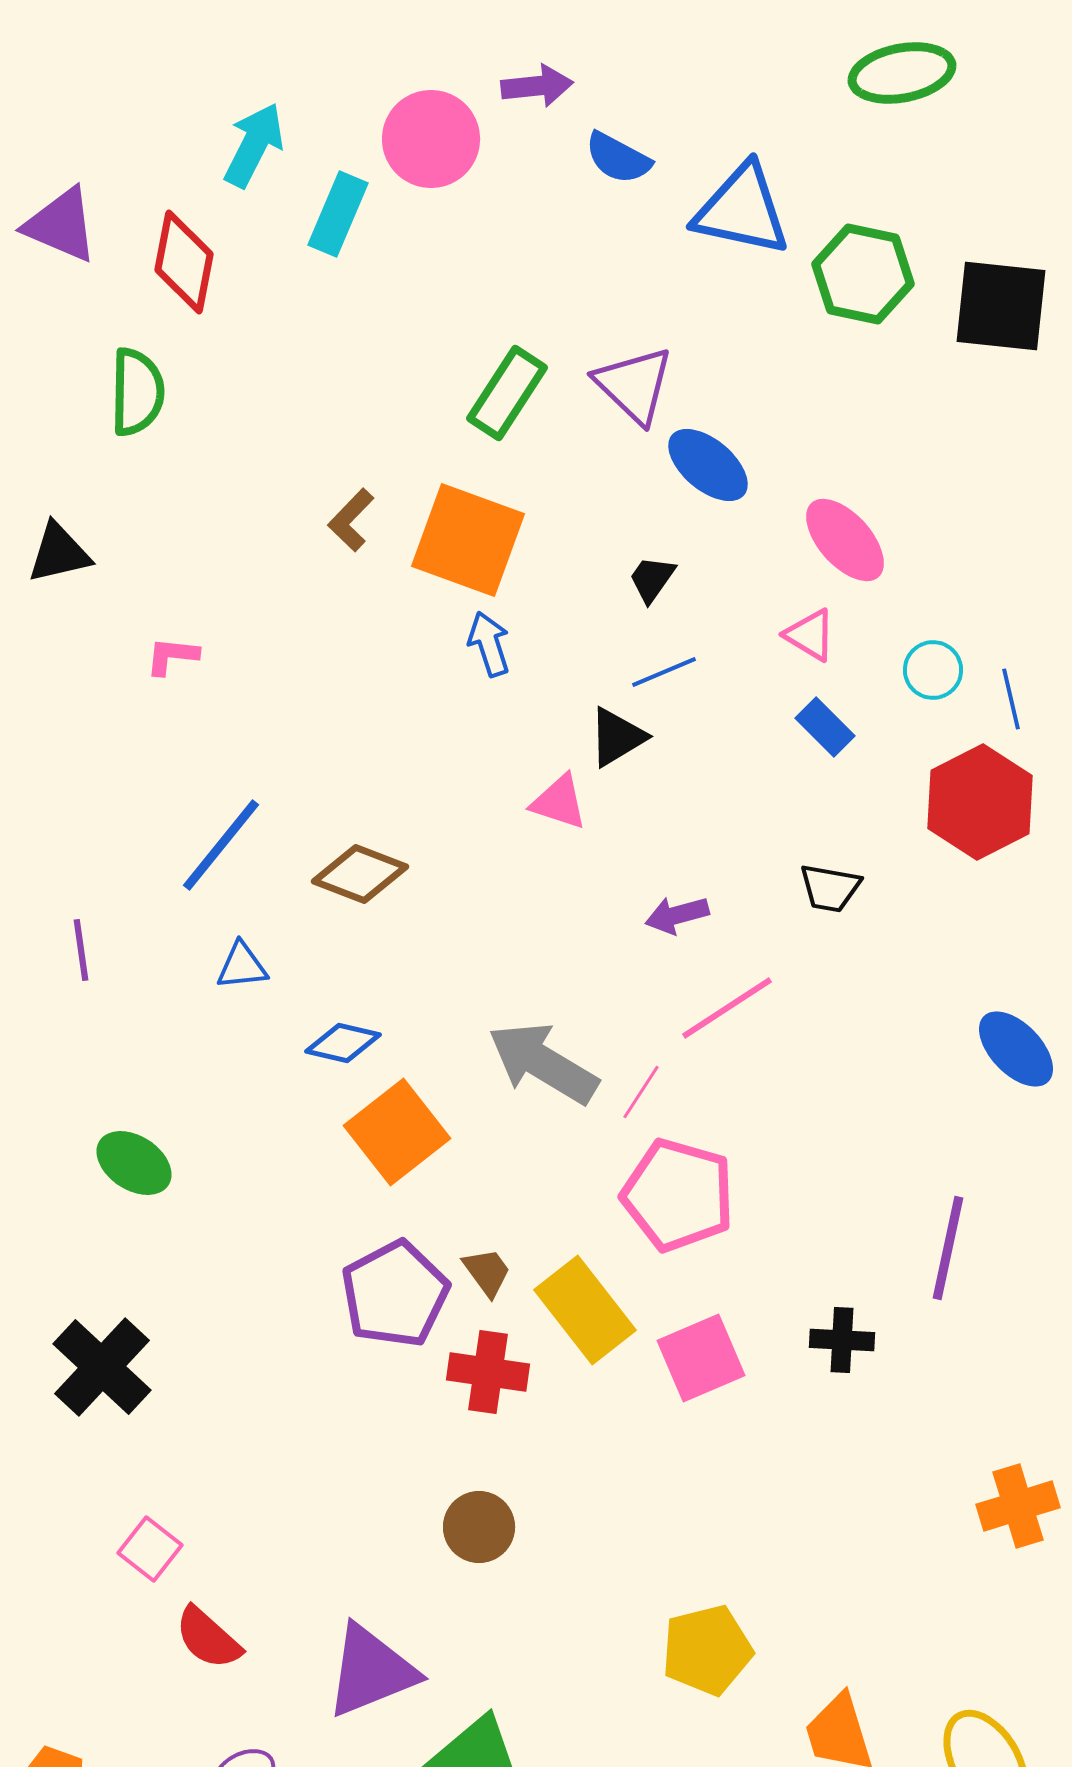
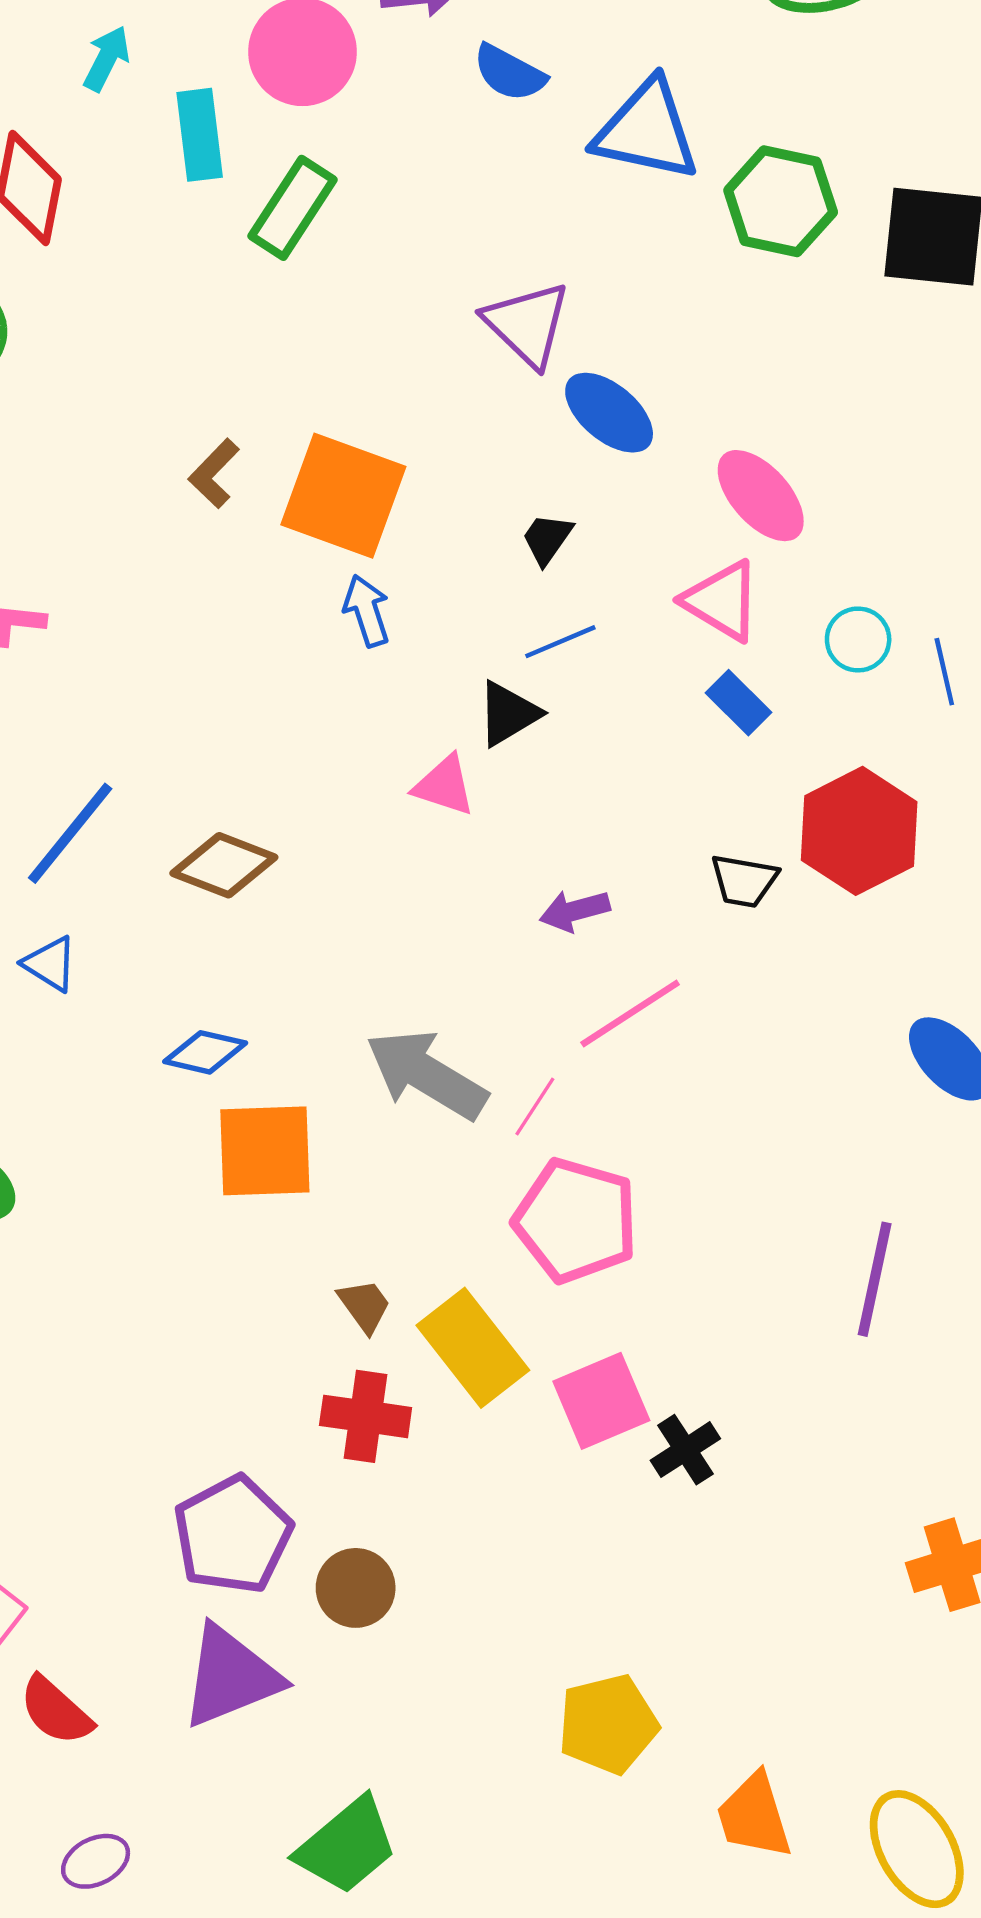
cyan arrow: (254, 145) -> (107, 58), size x0.7
cyan rectangle: (338, 214) -> (200, 135), turned -30
green rectangle: (507, 393) -> (293, 208), moved
pink triangle: (810, 635) -> (722, 601), size x1.4
red hexagon: (980, 802) -> (859, 831), moved
blue triangle: (242, 966) -> (50, 964), moved, turned 38
orange square: (397, 1132) -> (265, 1151), turned 36
purple pentagon: (395, 1294) -> (233, 1535), moved
black cross: (842, 1340) -> (685, 1450), moved, turned -36
purple triangle: (371, 1671) -> (231, 1676), moved

